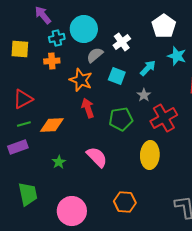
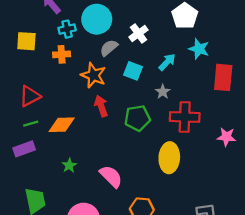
red cross: (164, 118) -> (185, 117), turned 32
pink semicircle: (97, 157) -> (111, 176), moved

